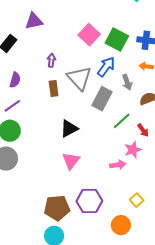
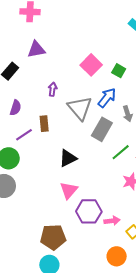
green square: (117, 39) -> (119, 71), size x0.6
brown rectangle: (54, 88) -> (44, 124), moved
purple line: (12, 106) -> (24, 135), moved
pink arrow: (118, 165) -> (112, 221), moved
purple hexagon: (89, 201) -> (89, 211), moved

